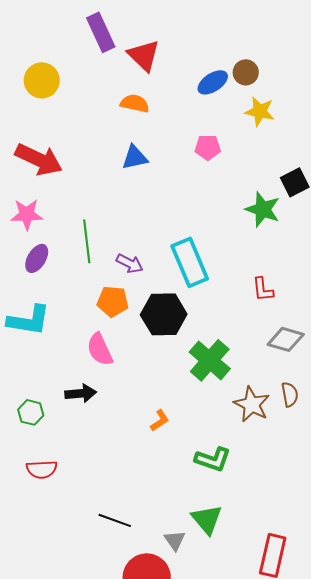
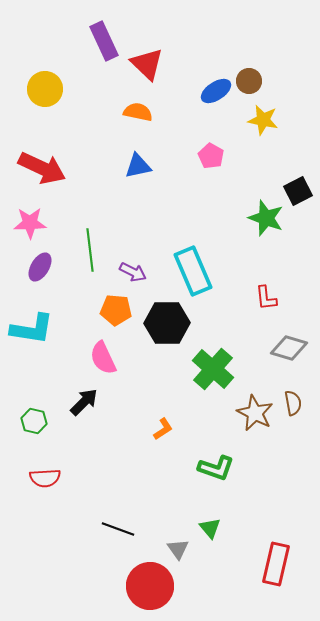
pink pentagon: (208, 147) -> (211, 156), turned 30
black arrow: (81, 393) -> (84, 402), turned -40
green triangle: (207, 519) -> (210, 528), size x0.7

